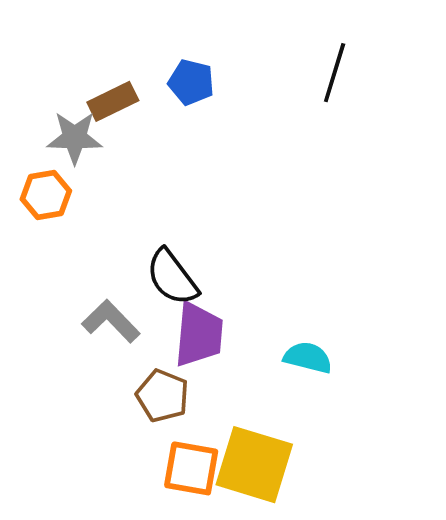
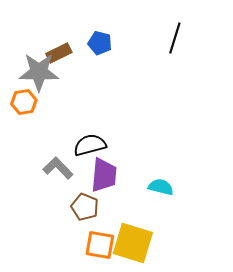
gray star: (75, 138) -> (39, 72), size x1.4
black semicircle: (172, 277) -> (90, 145), turned 112

